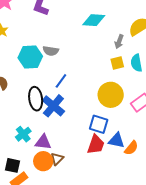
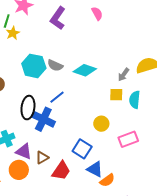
cyan diamond: (94, 20) -> (85, 70), moved
yellow circle: (111, 95) -> (101, 124), size x0.6
blue cross: (53, 106) -> (43, 119), turned -30
red trapezoid: (96, 145) -> (61, 171), moved
brown triangle: (57, 159) -> (42, 157), moved

